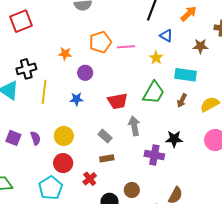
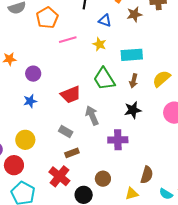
orange pentagon: (100, 42) -> (47, 18), moved
brown star: (200, 46) -> (134, 14), moved
green trapezoid: (154, 93) -> (104, 79), turned 130
black star: (174, 139) -> (133, 110), moved
red circle: (63, 163) -> (14, 165), moved
red cross: (90, 179) -> (59, 176), size x1.5

